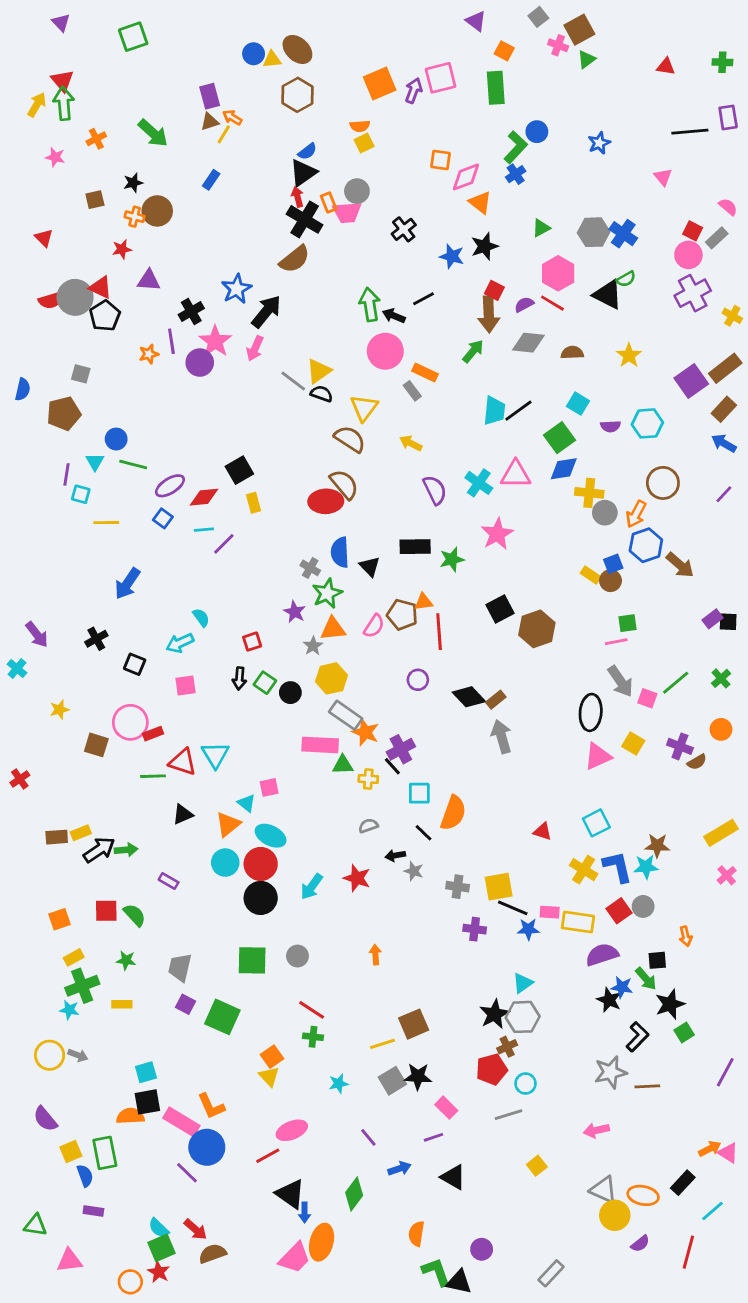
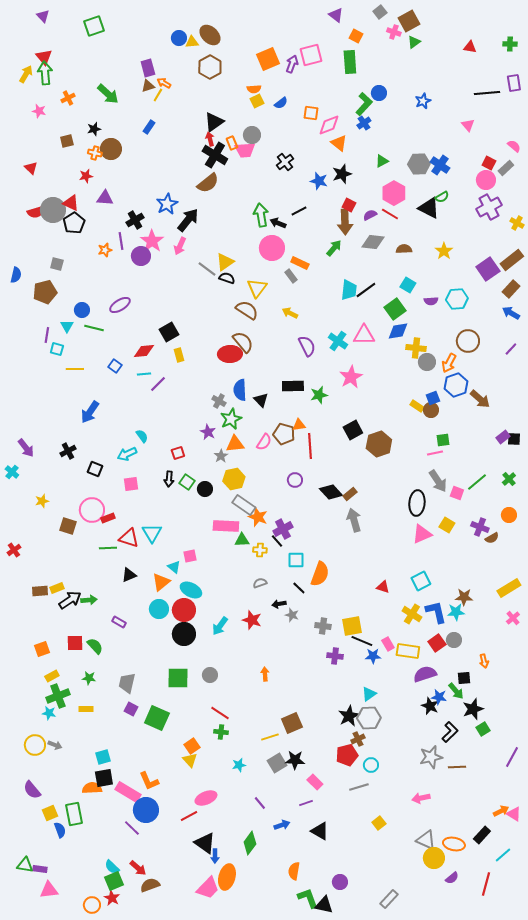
blue semicircle: (307, 151) -> (281, 103), moved
purple ellipse: (170, 486) -> (120, 305), moved
pink rectangle: (550, 912) -> (388, 644), turned 56
purple rectangle: (93, 1211) -> (40, 869), moved

